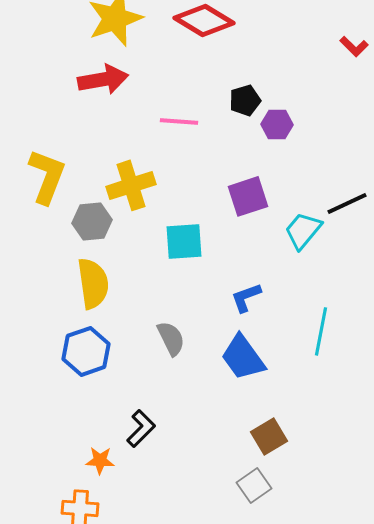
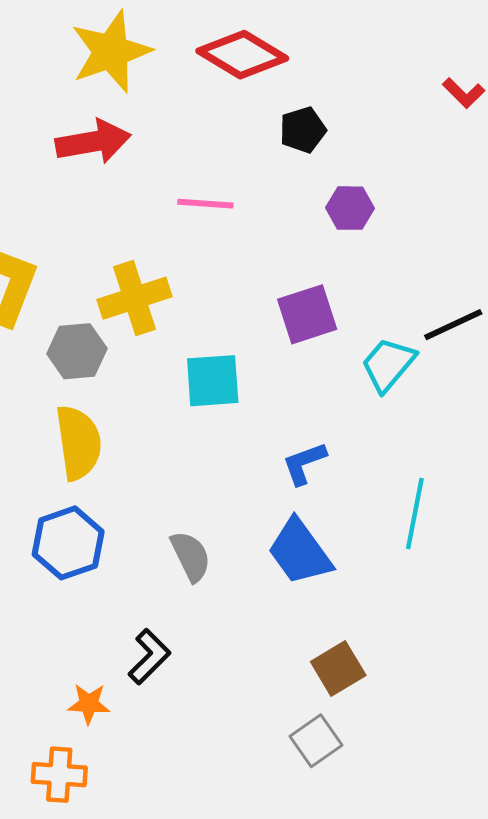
black pentagon: (245, 100) -> (303, 130), moved
gray semicircle: (171, 338) -> (191, 556), moved

